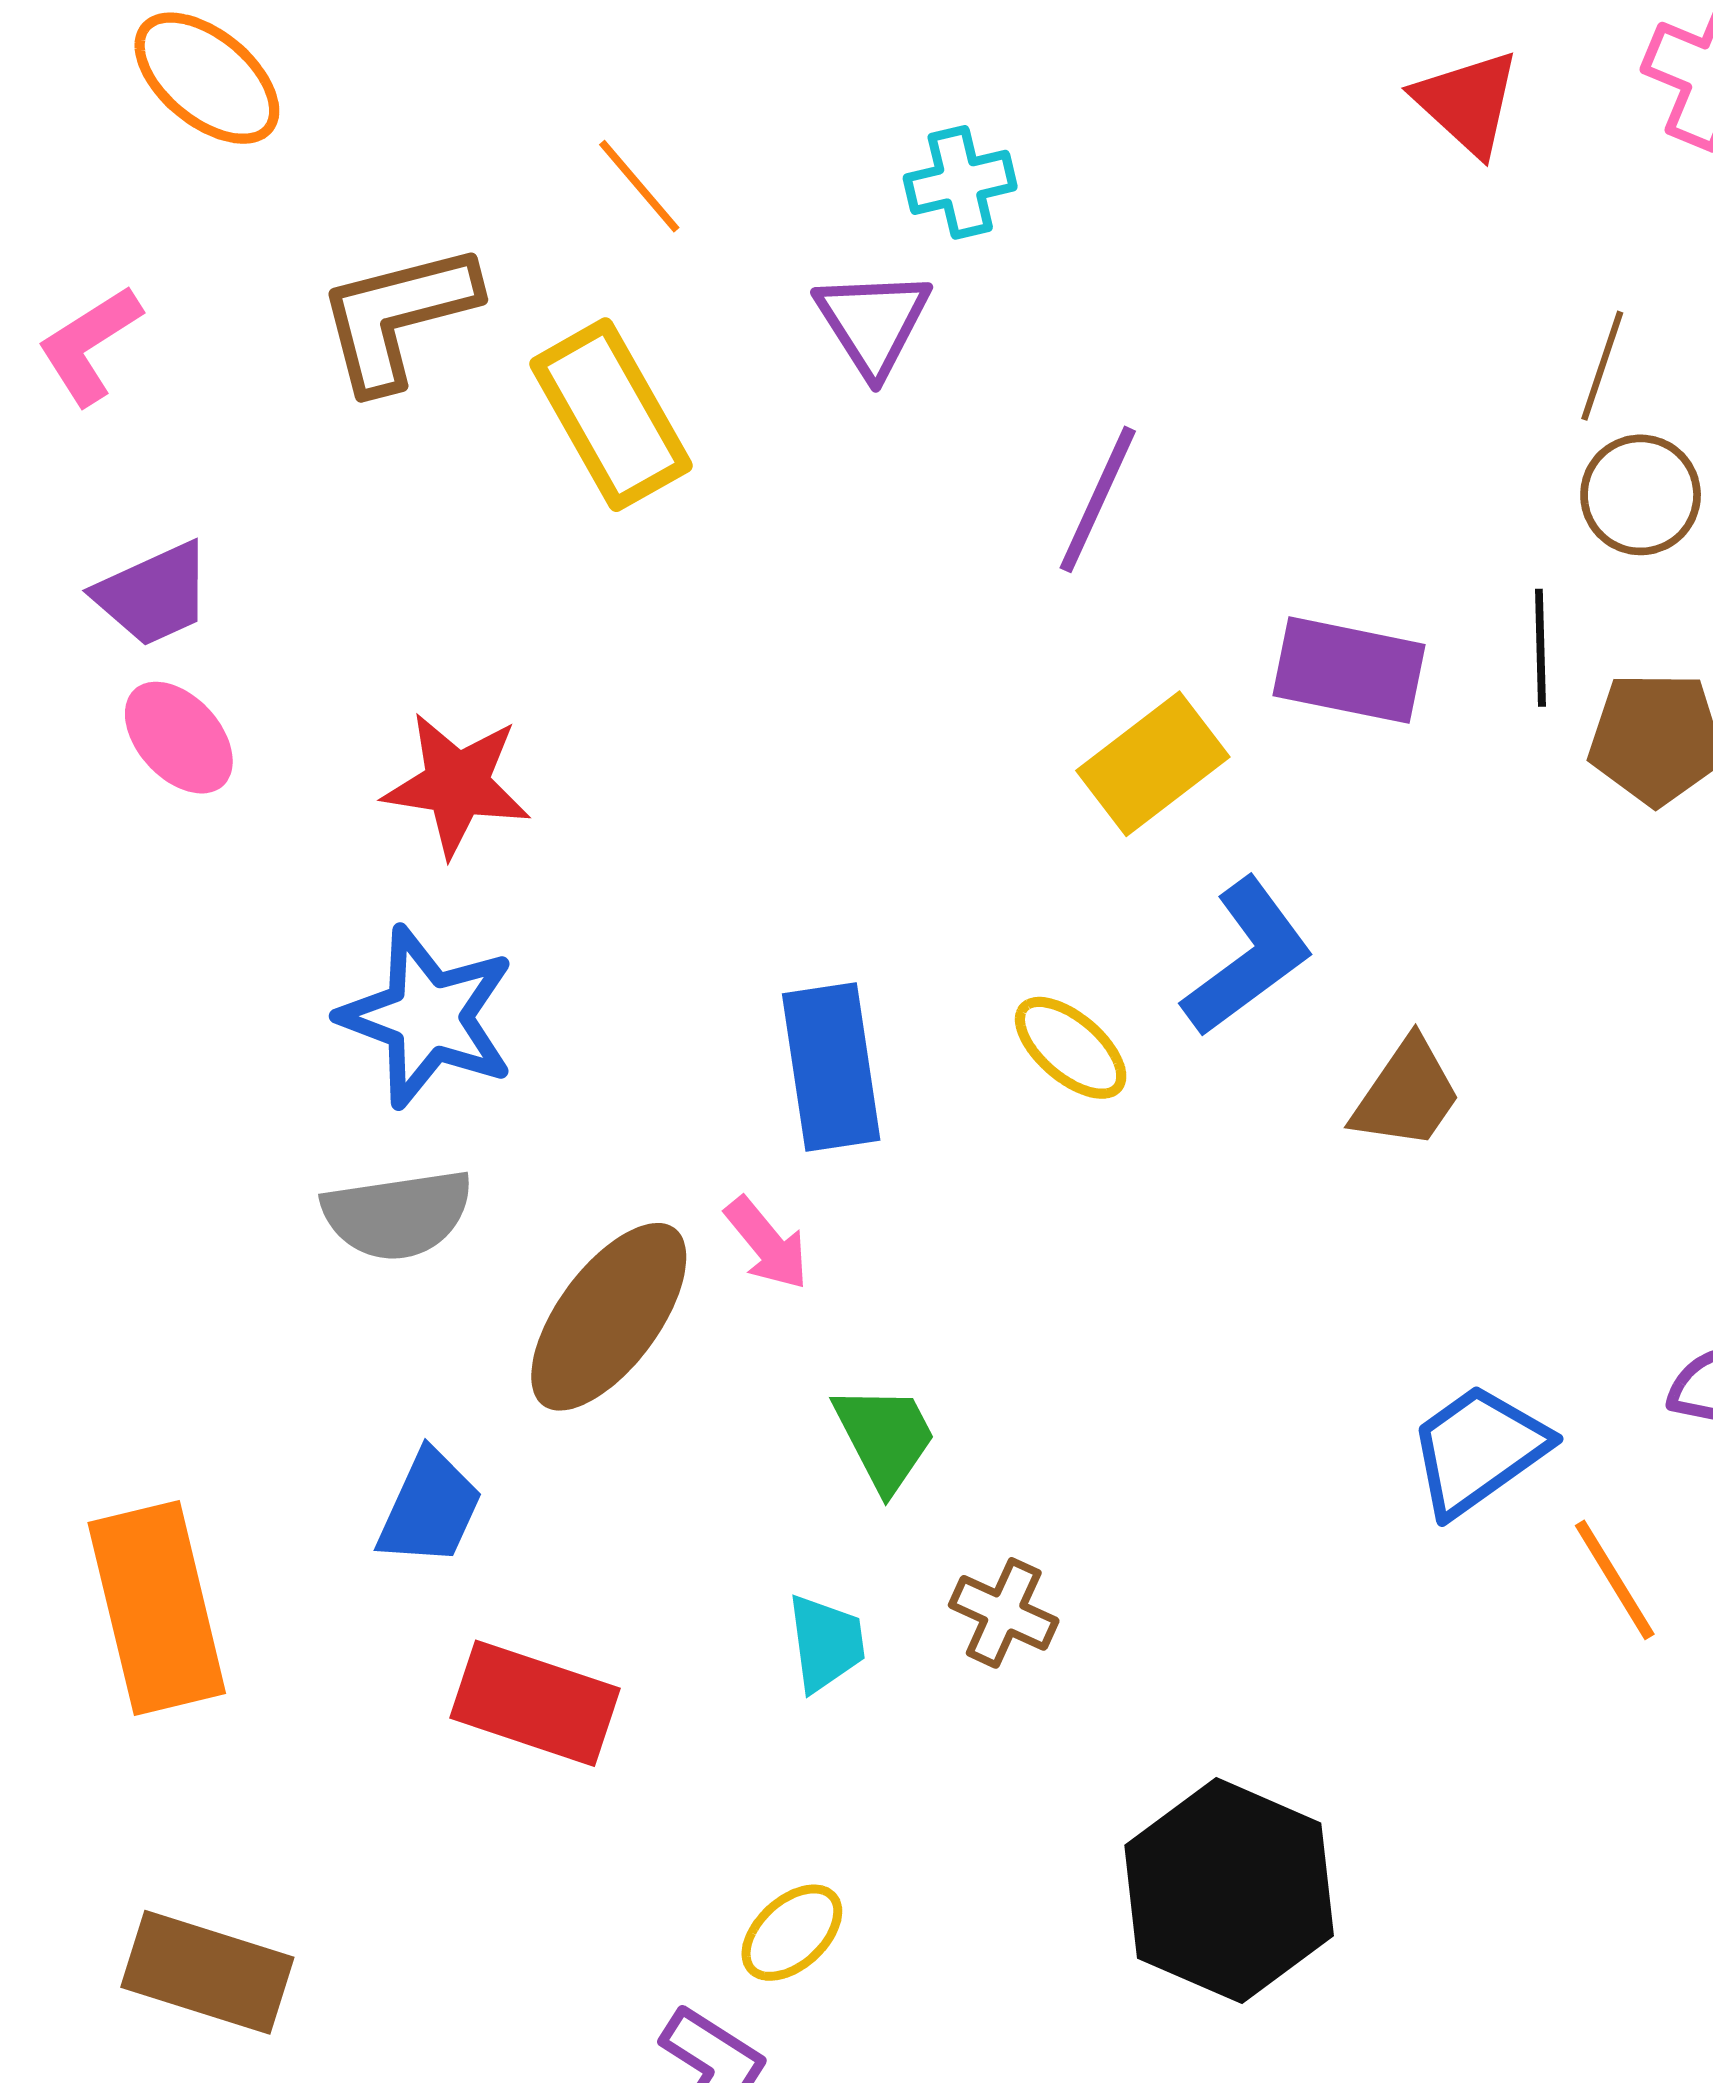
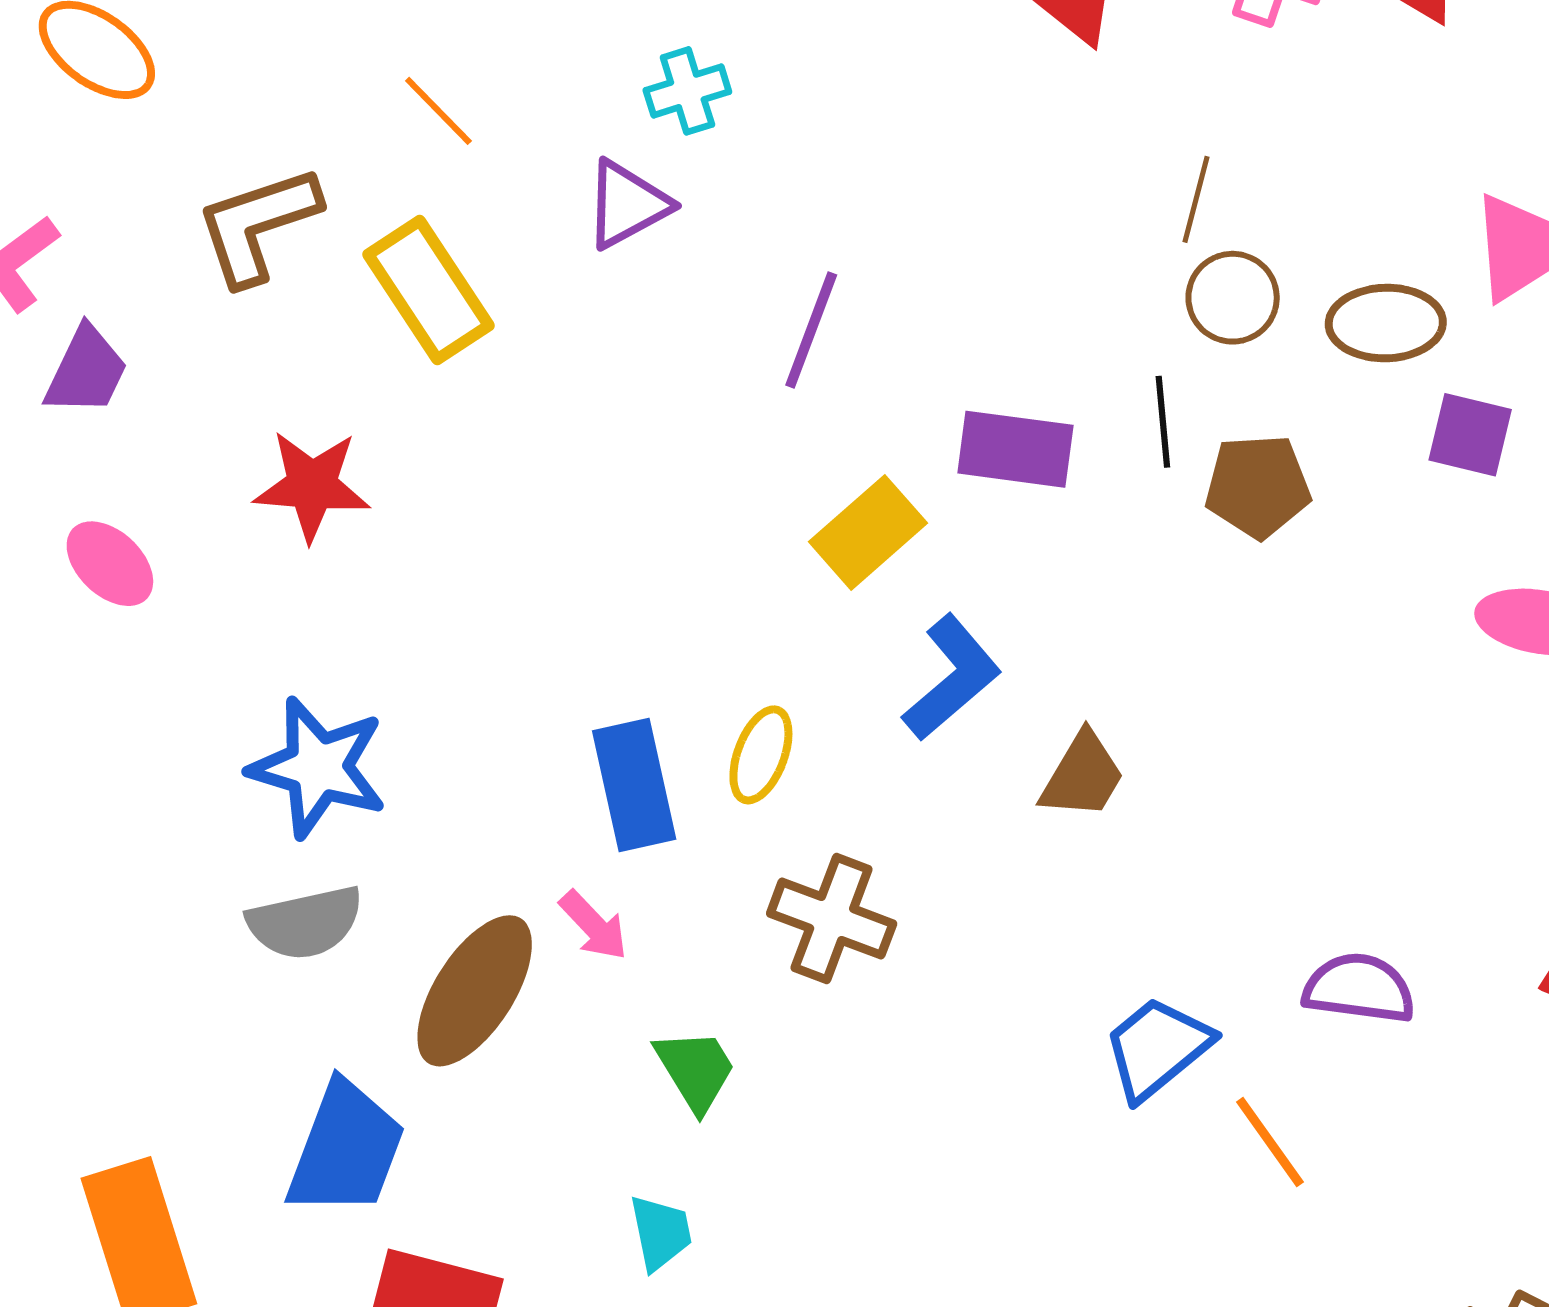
purple triangle: (873, 322) -> (627, 204), turned 38
purple trapezoid: (153, 594) -> (86, 371), moved, turned -36
red star: (457, 784) -> (312, 486), moved
yellow ellipse: (1071, 1048) -> (761, 755), moved, turned 74
blue trapezoid: (430, 1508) -> (346, 1149), size x1.5
brown cross: (1004, 1613) -> (832, 919), moved, size x1.5

